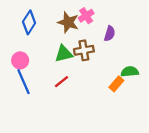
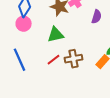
brown cross: (84, 50) -> (74, 59), moved
pink circle: (20, 60) -> (24, 24), moved

